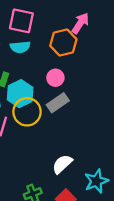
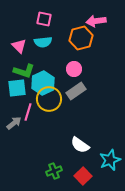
pink square: (21, 21) -> (44, 19), size x0.7
pink arrow: (80, 23) -> (96, 21), turned -132
white semicircle: (62, 164) -> (80, 145), turned -102

